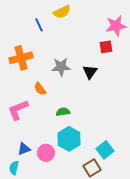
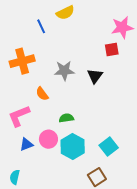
blue triangle: (24, 149) -> (26, 144), moved
cyan square: (105, 150) -> (109, 147), moved
pink circle: (46, 153) -> (48, 139), moved

